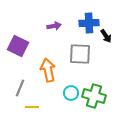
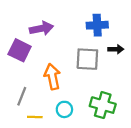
purple arrow: (54, 26) -> (41, 28), moved, size x1.5
black arrow: (106, 36) -> (116, 49), moved, turned -56
cyan circle: (71, 93) -> (64, 109), moved

